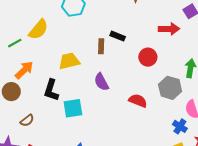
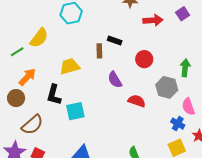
red arrow: (169, 29) -> (153, 20), moved
purple semicircle: (101, 82) -> (115, 80), moved
brown semicircle: (27, 120) -> (32, 125), size x1.6

